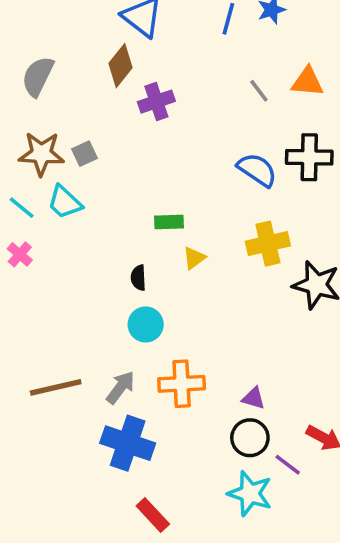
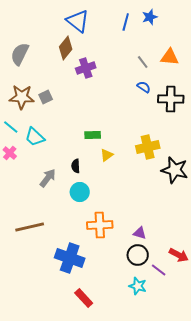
blue semicircle: (257, 170) -> (144, 87), moved, size x0.6
cyan trapezoid: (65, 202) -> (35, 137), moved
gray arrow: (120, 387) -> (48, 178), moved
cyan star: (250, 493) -> (138, 286), size x0.7

